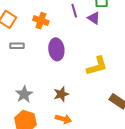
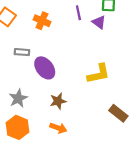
gray rectangle: (17, 46) -> (22, 52), moved
purple ellipse: (56, 49) -> (45, 68), moved, turned -35

